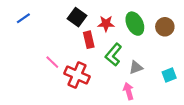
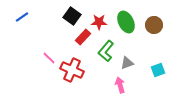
red rectangle: (89, 40) -> (83, 37), turned 56

